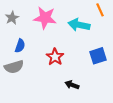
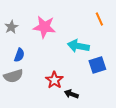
cyan arrow: (79, 25) -> (78, 46), moved
red star: (55, 57) -> (54, 80), moved

